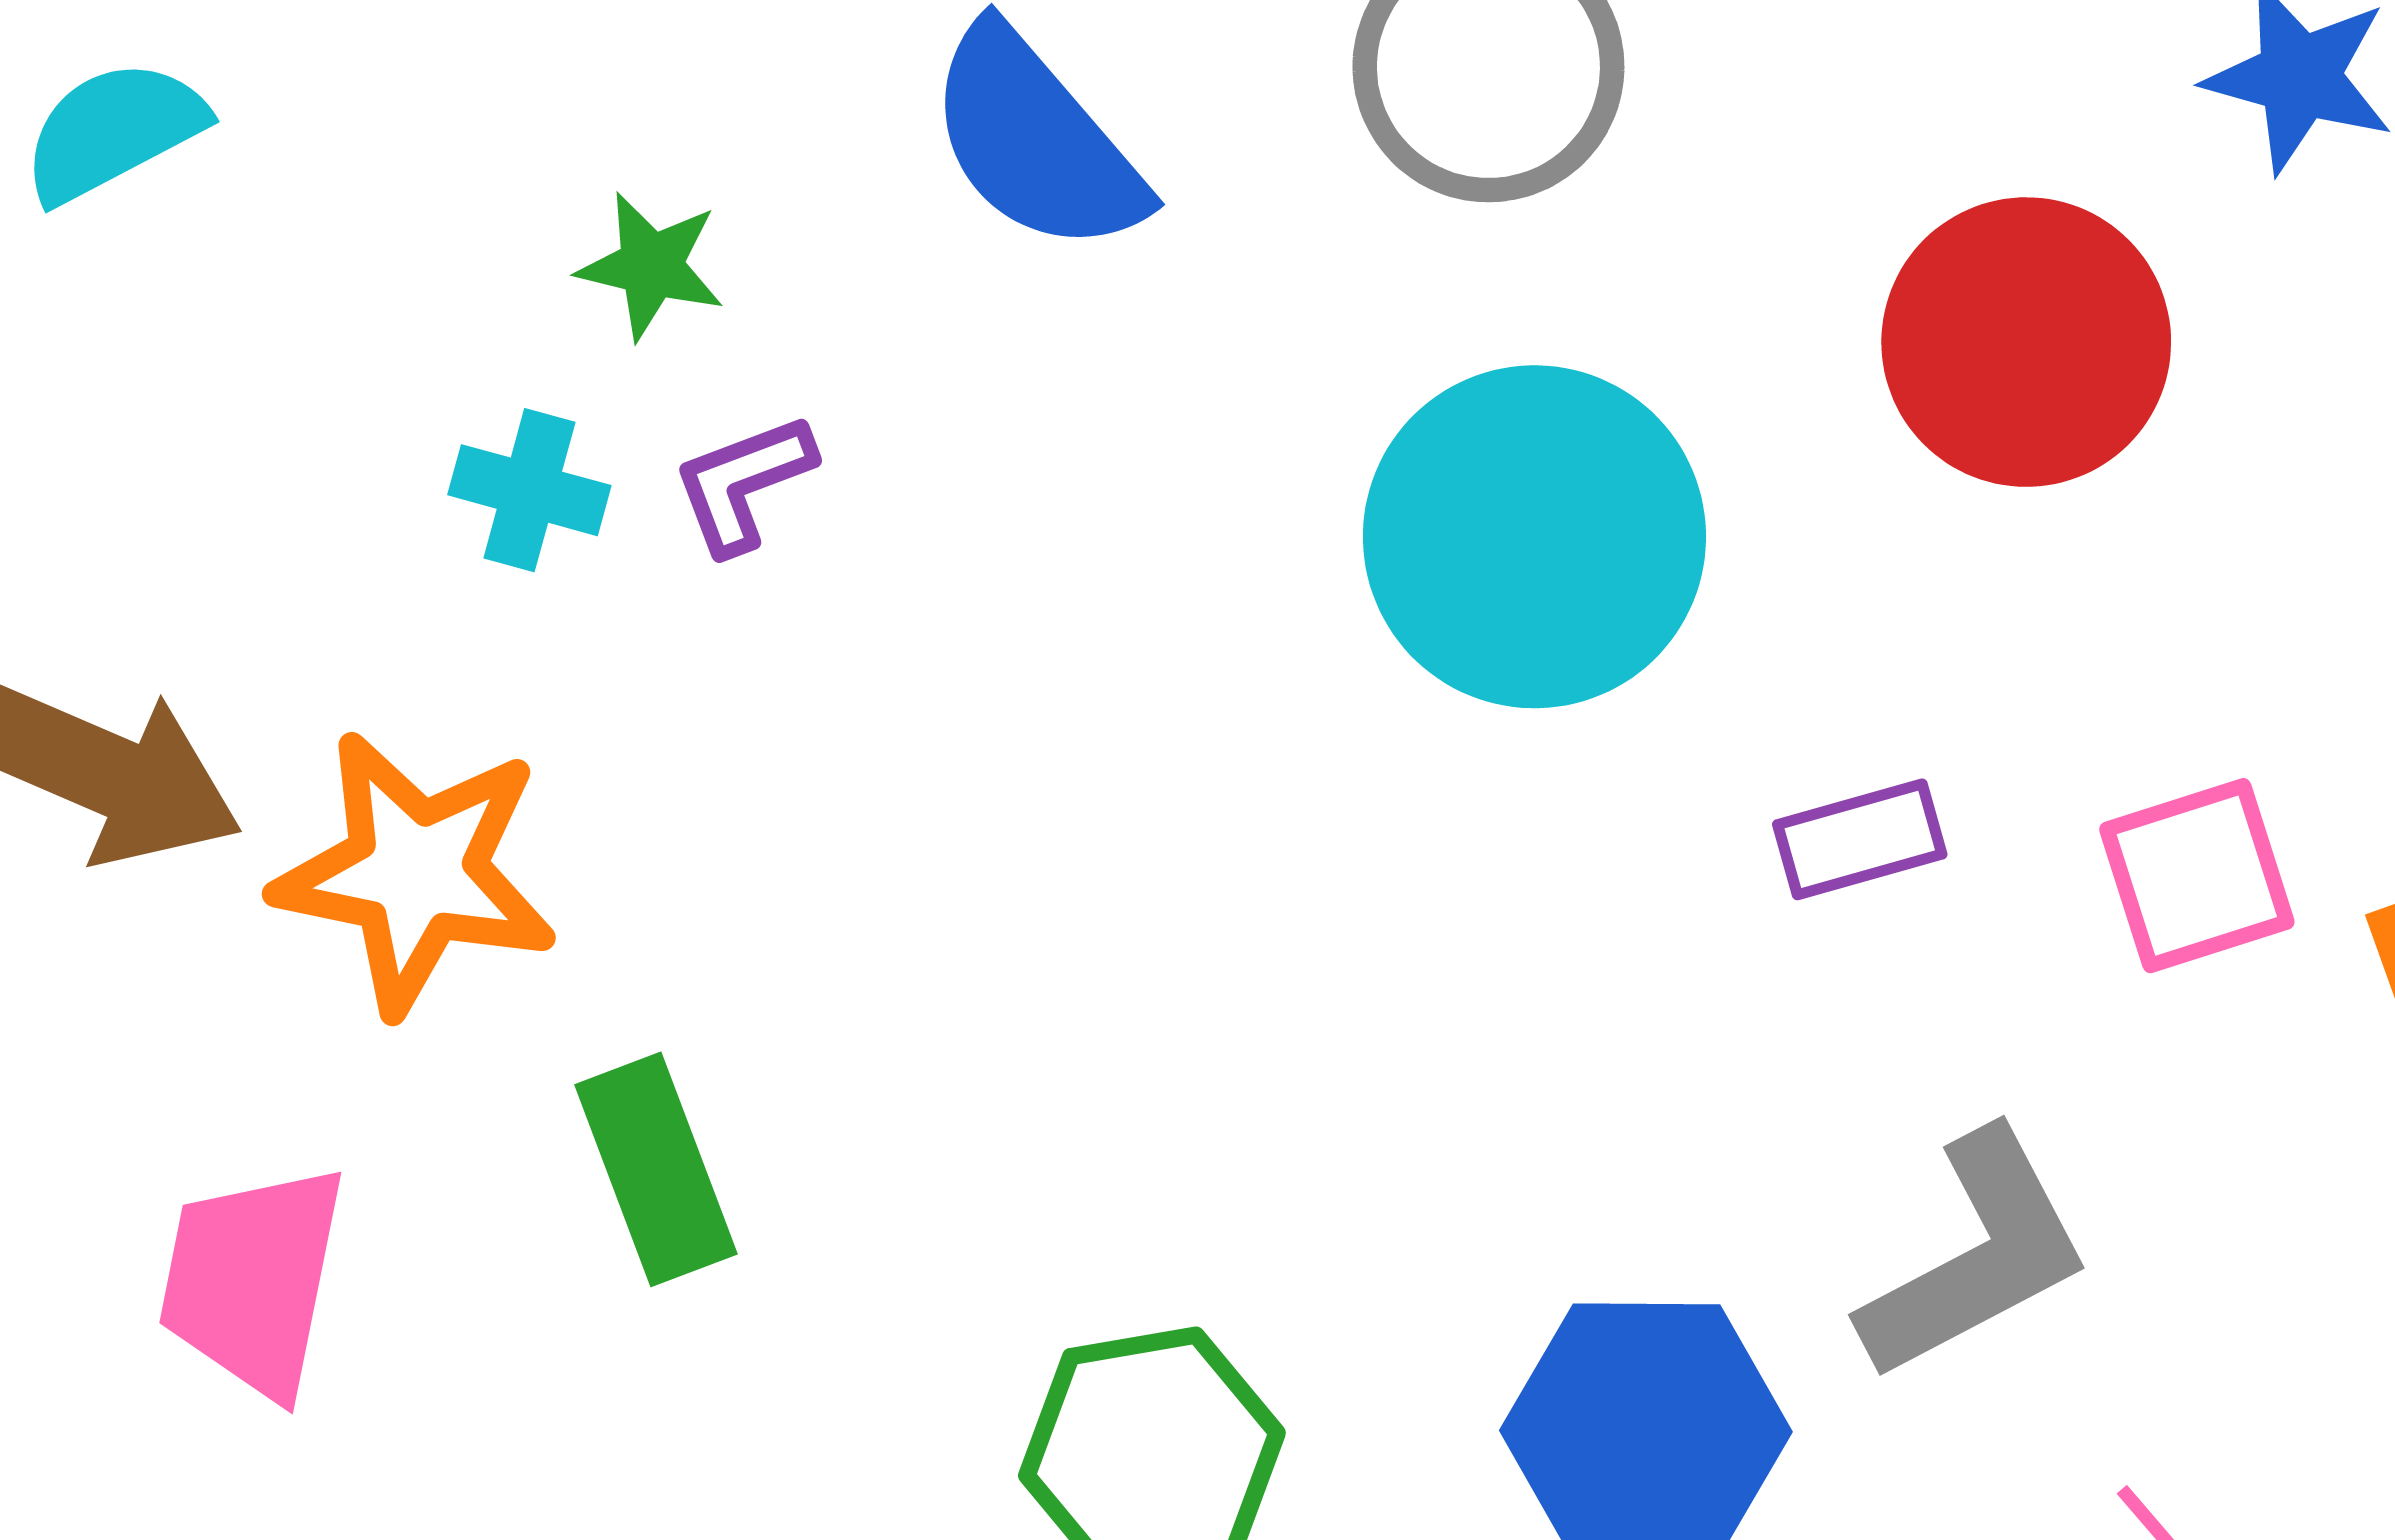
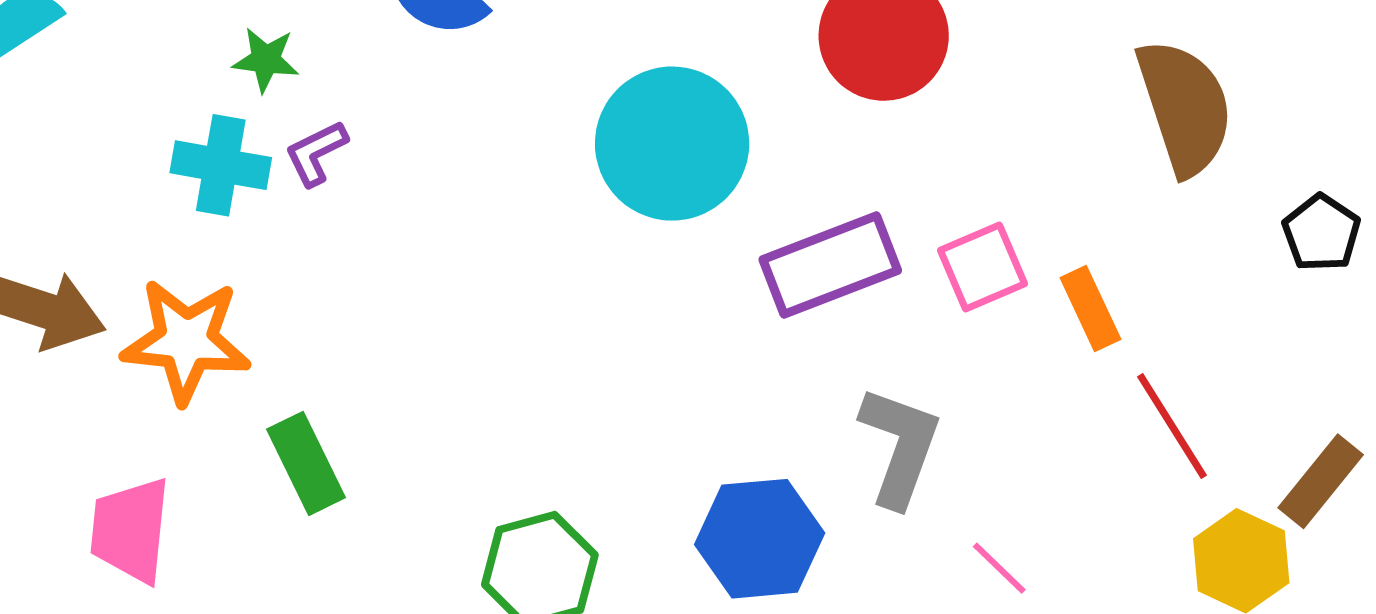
cyan cross: (529, 490) -> (221, 165), size x1.4
purple rectangle: (1860, 839) -> (830, 265), size x1.8
gray L-shape: (1976, 1256) -> (900, 446), turned -37

